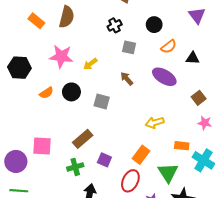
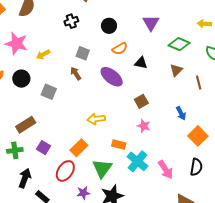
gray square: (129, 47) -> (83, 53), moved

